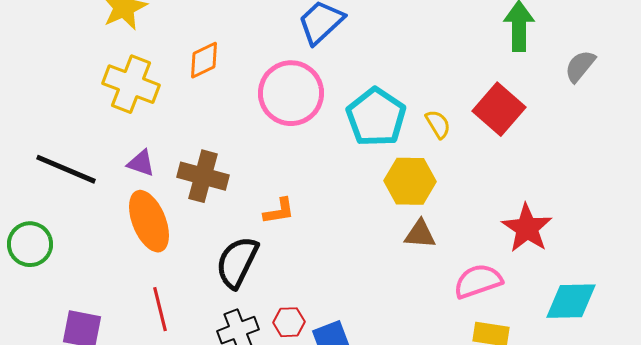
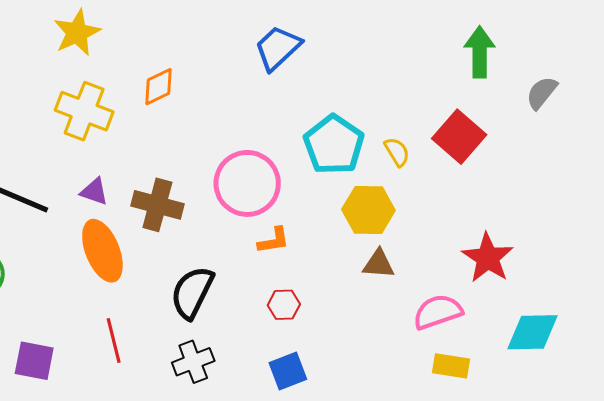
pink circle: (291, 93) -> (247, 183), moved
orange L-shape: (279, 211) -> (274, 241), moved
red hexagon: (289, 322) -> (284, 305), moved

